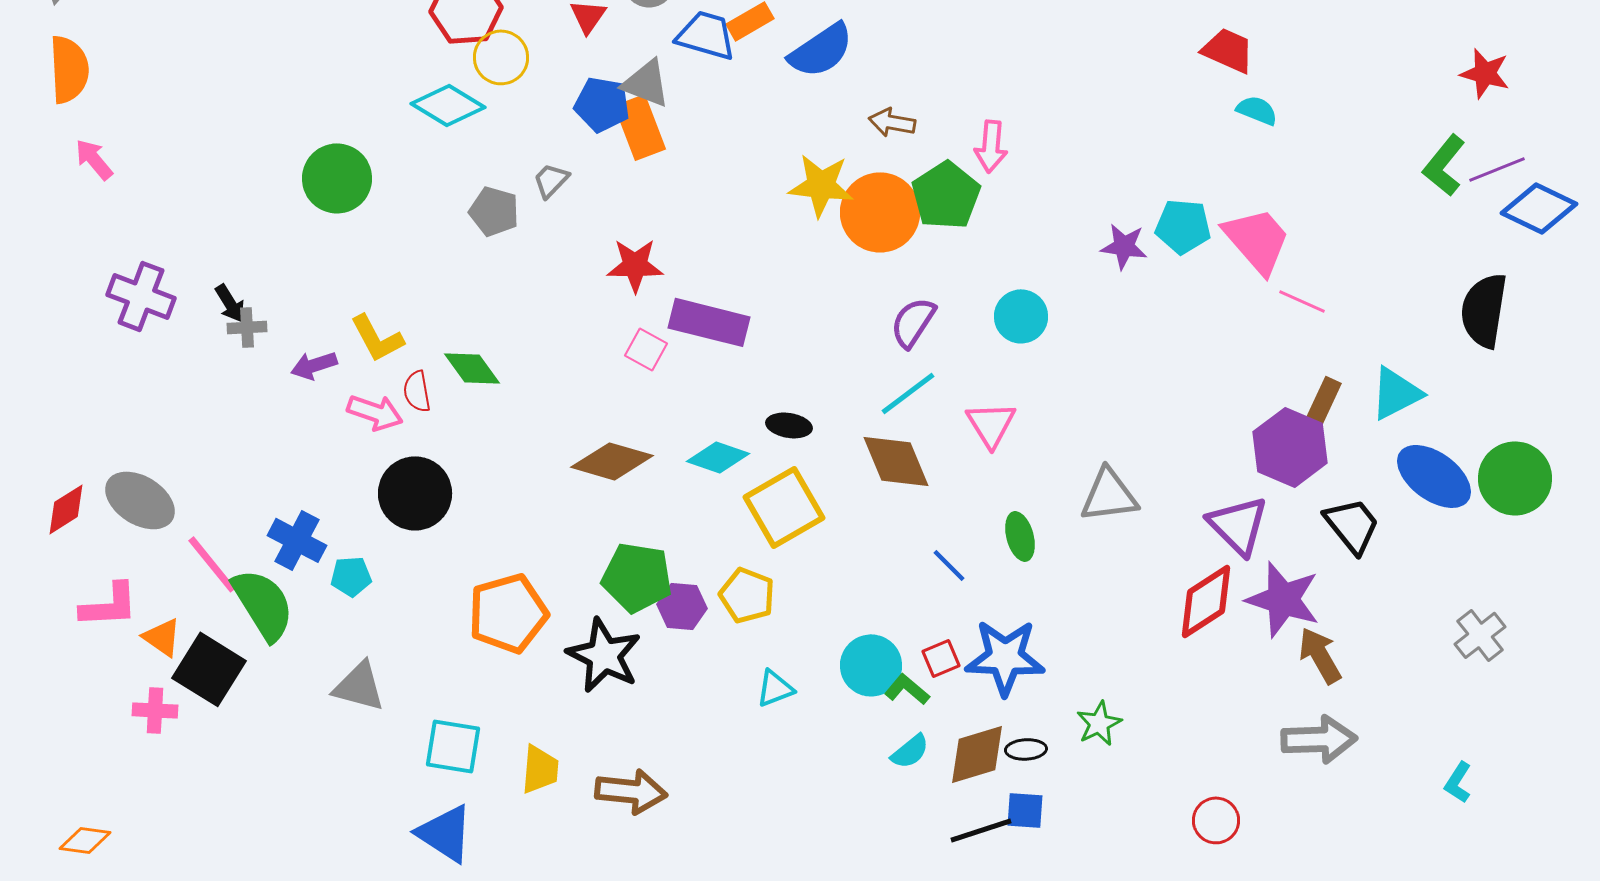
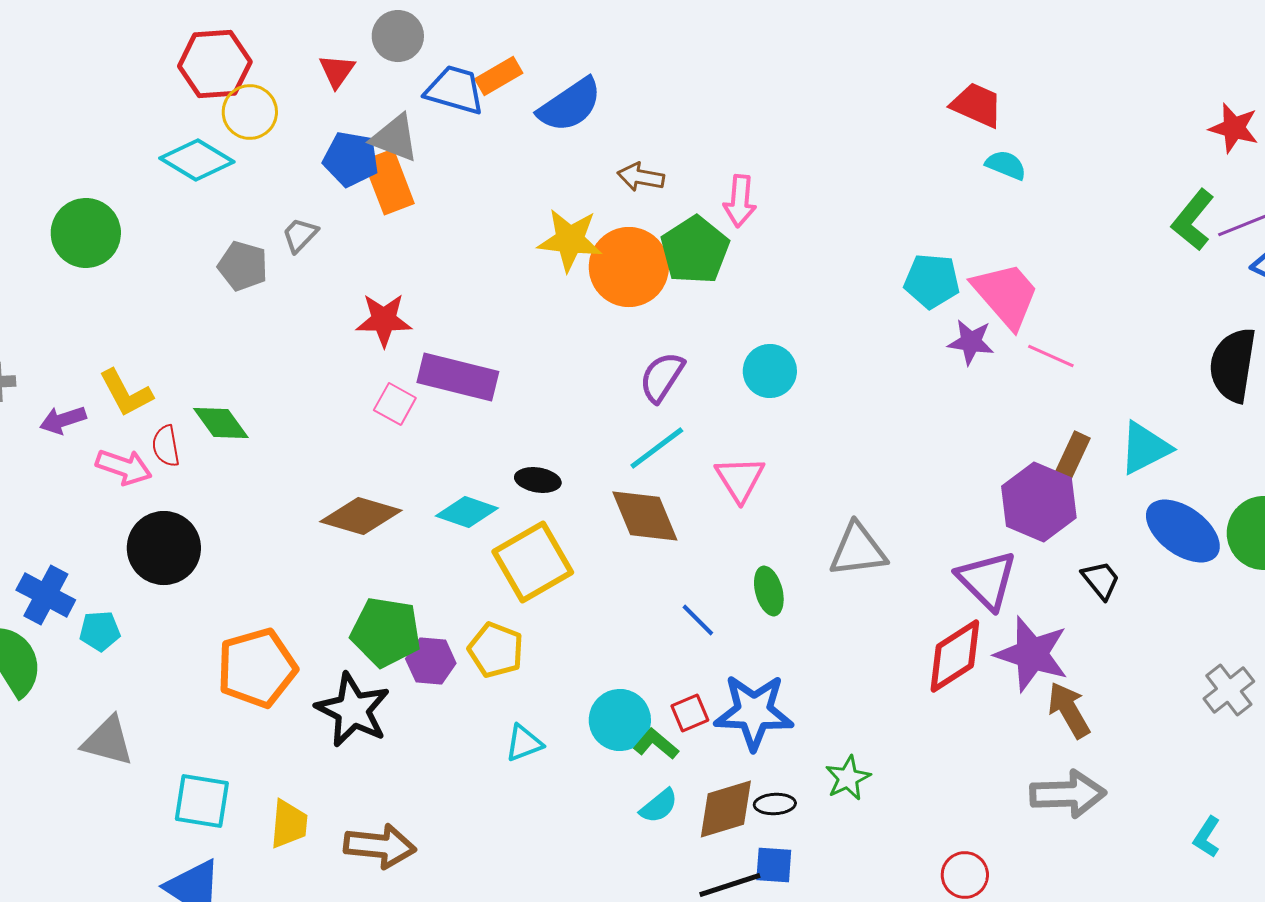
purple star: (1124, 246) -> (971, 342), moved
black trapezoid: (1352, 525) -> (1101, 580), size x0.7

